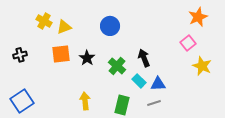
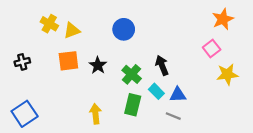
yellow star: (202, 66) -> (227, 74), turned -30
gray line: (154, 103) -> (173, 116), turned 40
green rectangle: (122, 105) -> (133, 105), moved

